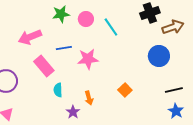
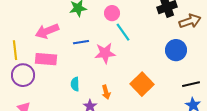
pink circle: (86, 19) -> (112, 13), moved
cyan line: (111, 27) -> (123, 32), moved
pink rectangle: (44, 66) -> (46, 59), moved, turned -45
orange square: (125, 90) -> (142, 84), size x1.6

